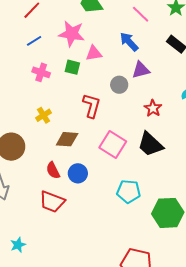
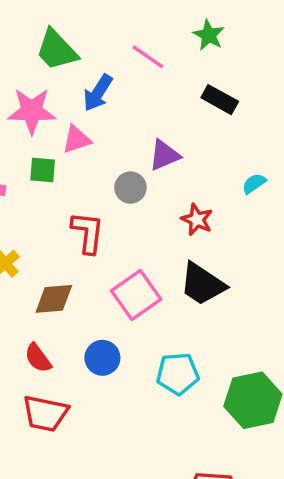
blue arrow: (129, 42) -> (98, 93), moved, turned -95
pink square: (113, 144) -> (136, 295), turned 32
blue circle: (78, 173) -> (102, 358), moved

